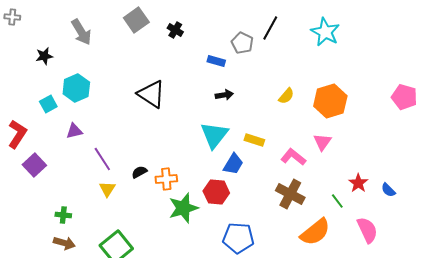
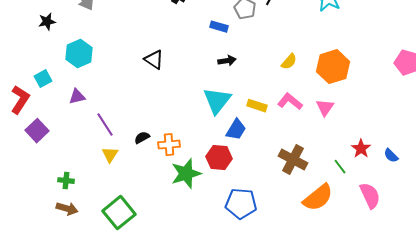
black triangle: (151, 94) -> (154, 60), size x0.7
cyan square: (48, 104) -> (43, 79), moved
pink L-shape: (293, 157) -> (290, 102), moved

